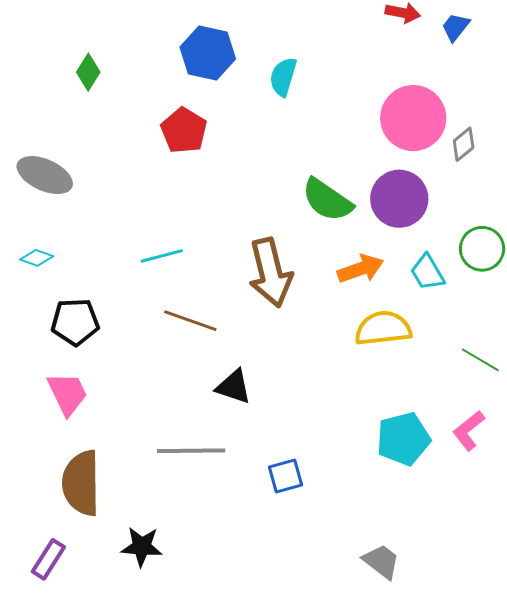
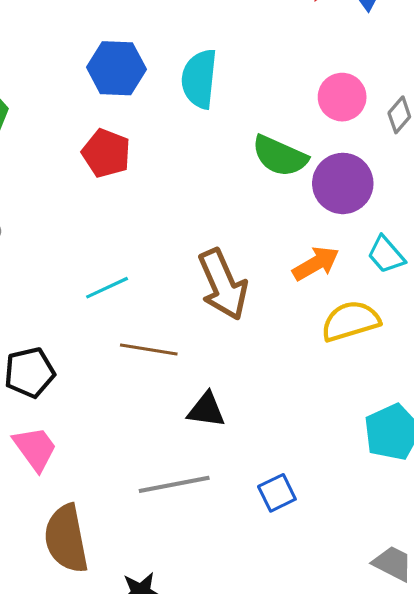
cyan semicircle: (283, 77) -> (199, 79), size x1.4
pink circle: (413, 118) -> (342, 97), size x0.7
green semicircle: (327, 200) -> (280, 156), moved

